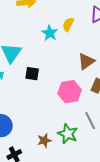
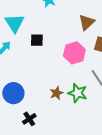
brown star: (44, 140) -> (56, 93), moved

